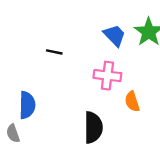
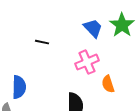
pink cross: (107, 76) -> (87, 62), turned -30

